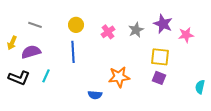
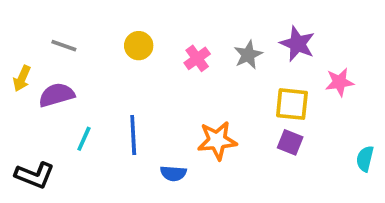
pink star: (186, 35) -> (339, 82), moved
blue line: (73, 52) -> (133, 135), moved
black L-shape: (19, 78) -> (35, 175), moved

